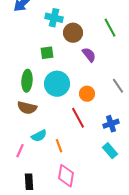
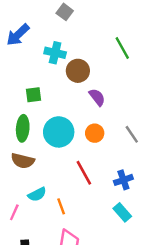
green line: (110, 28) -> (122, 48), moved
green square: (47, 53) -> (33, 95), moved
orange circle: (87, 94) -> (95, 133), moved

